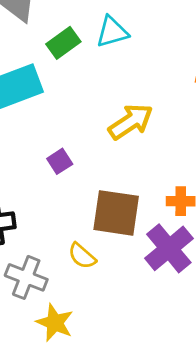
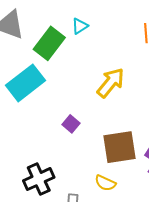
cyan triangle: (112, 32) -> (80, 26), size x0.7
green rectangle: (63, 43) -> (49, 43), size x1.4

